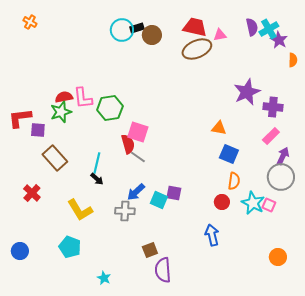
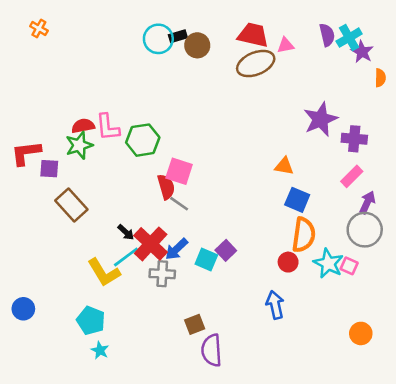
cyan line: (97, 163) -> (126, 257), moved, turned 40
orange semicircle: (234, 181) -> (304, 235), size x1.5
red cross: (32, 193) -> (151, 244), moved, size x1.5
purple square: (174, 193) -> (226, 250), turned 35
blue circle: (20, 251) -> (23, 309), moved
cyan star: (104, 278) -> (100, 350), moved

